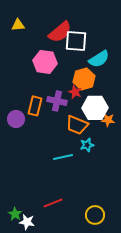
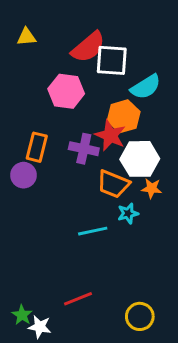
red star: (75, 92) -> (110, 135), size x1.5
orange rectangle: (35, 106) -> (37, 147), moved
orange star: (108, 120) -> (152, 188), moved

